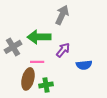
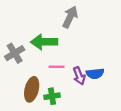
purple arrow: (63, 50) -> (79, 76), moved, turned 119
pink line: (37, 62) -> (57, 67), moved

